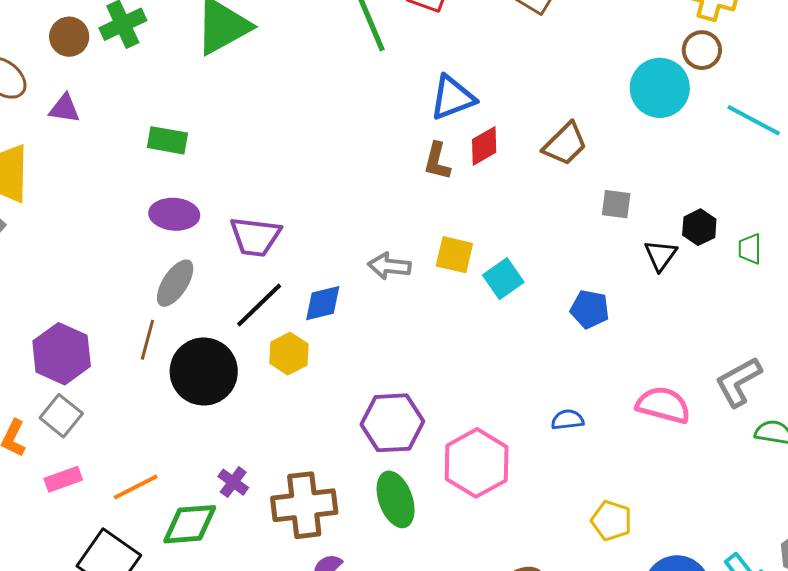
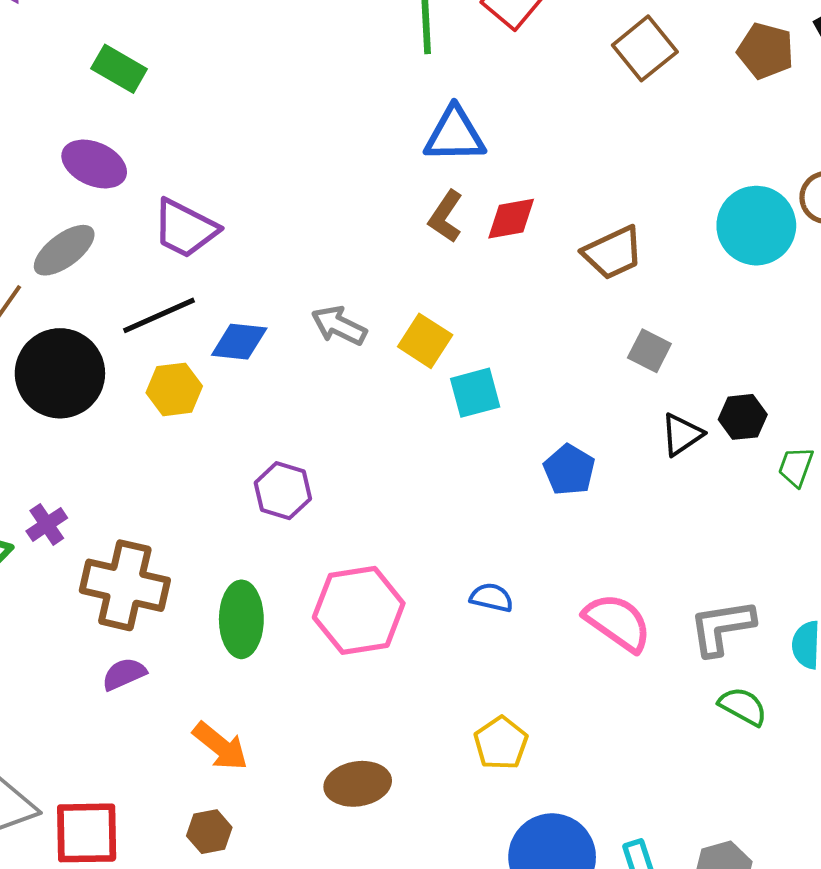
blue triangle: (452, 98) -> (455, 135), moved
purple hexagon: (392, 423) -> (283, 491), moved, size x0.7

